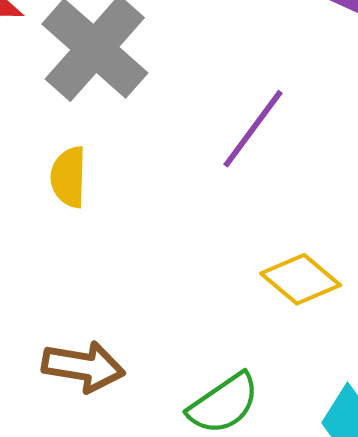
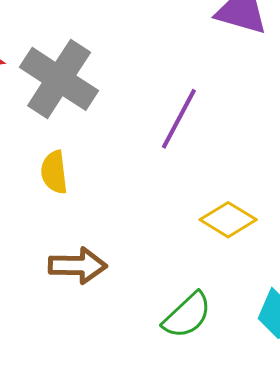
brown arrow: (83, 367) -> (78, 266), moved

